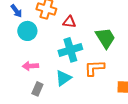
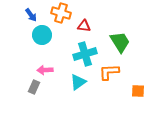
gray rectangle: (37, 89) -> (34, 87), moved

